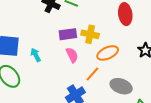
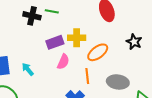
pink semicircle: (72, 55) -> (63, 62), turned 63
orange line: (92, 74) -> (87, 76), turned -35

